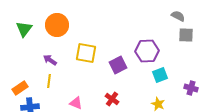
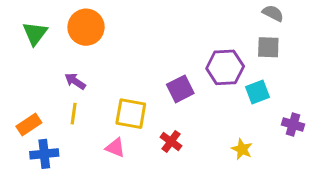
gray square: (186, 35) -> (268, 47), moved
yellow square: (86, 53) -> (131, 114), moved
cyan square: (160, 75) -> (257, 92), moved

